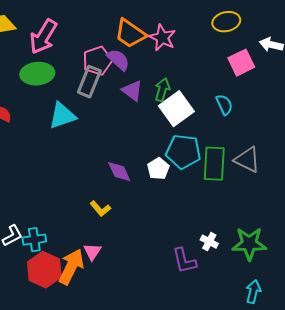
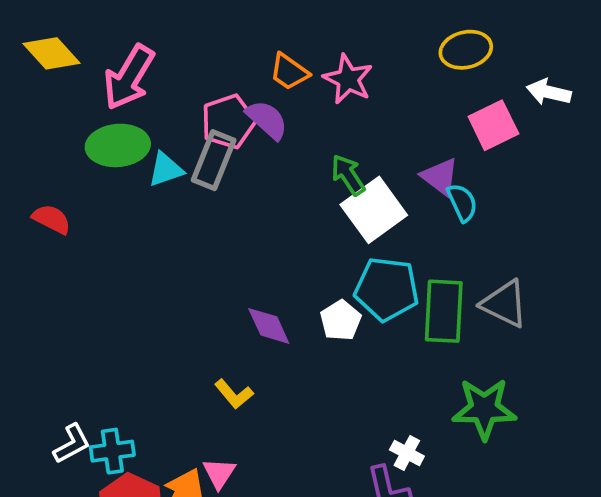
orange trapezoid: (130, 34) -> (289, 72), size x0.7
green arrow: (162, 90) -> (348, 175), turned -50
purple triangle: (132, 91) -> (440, 177), moved
cyan triangle: (62, 116) -> (166, 169), moved, size x0.7
white cross: (209, 242) -> (407, 453), moved
green star: (249, 244) -> (484, 409), moved

